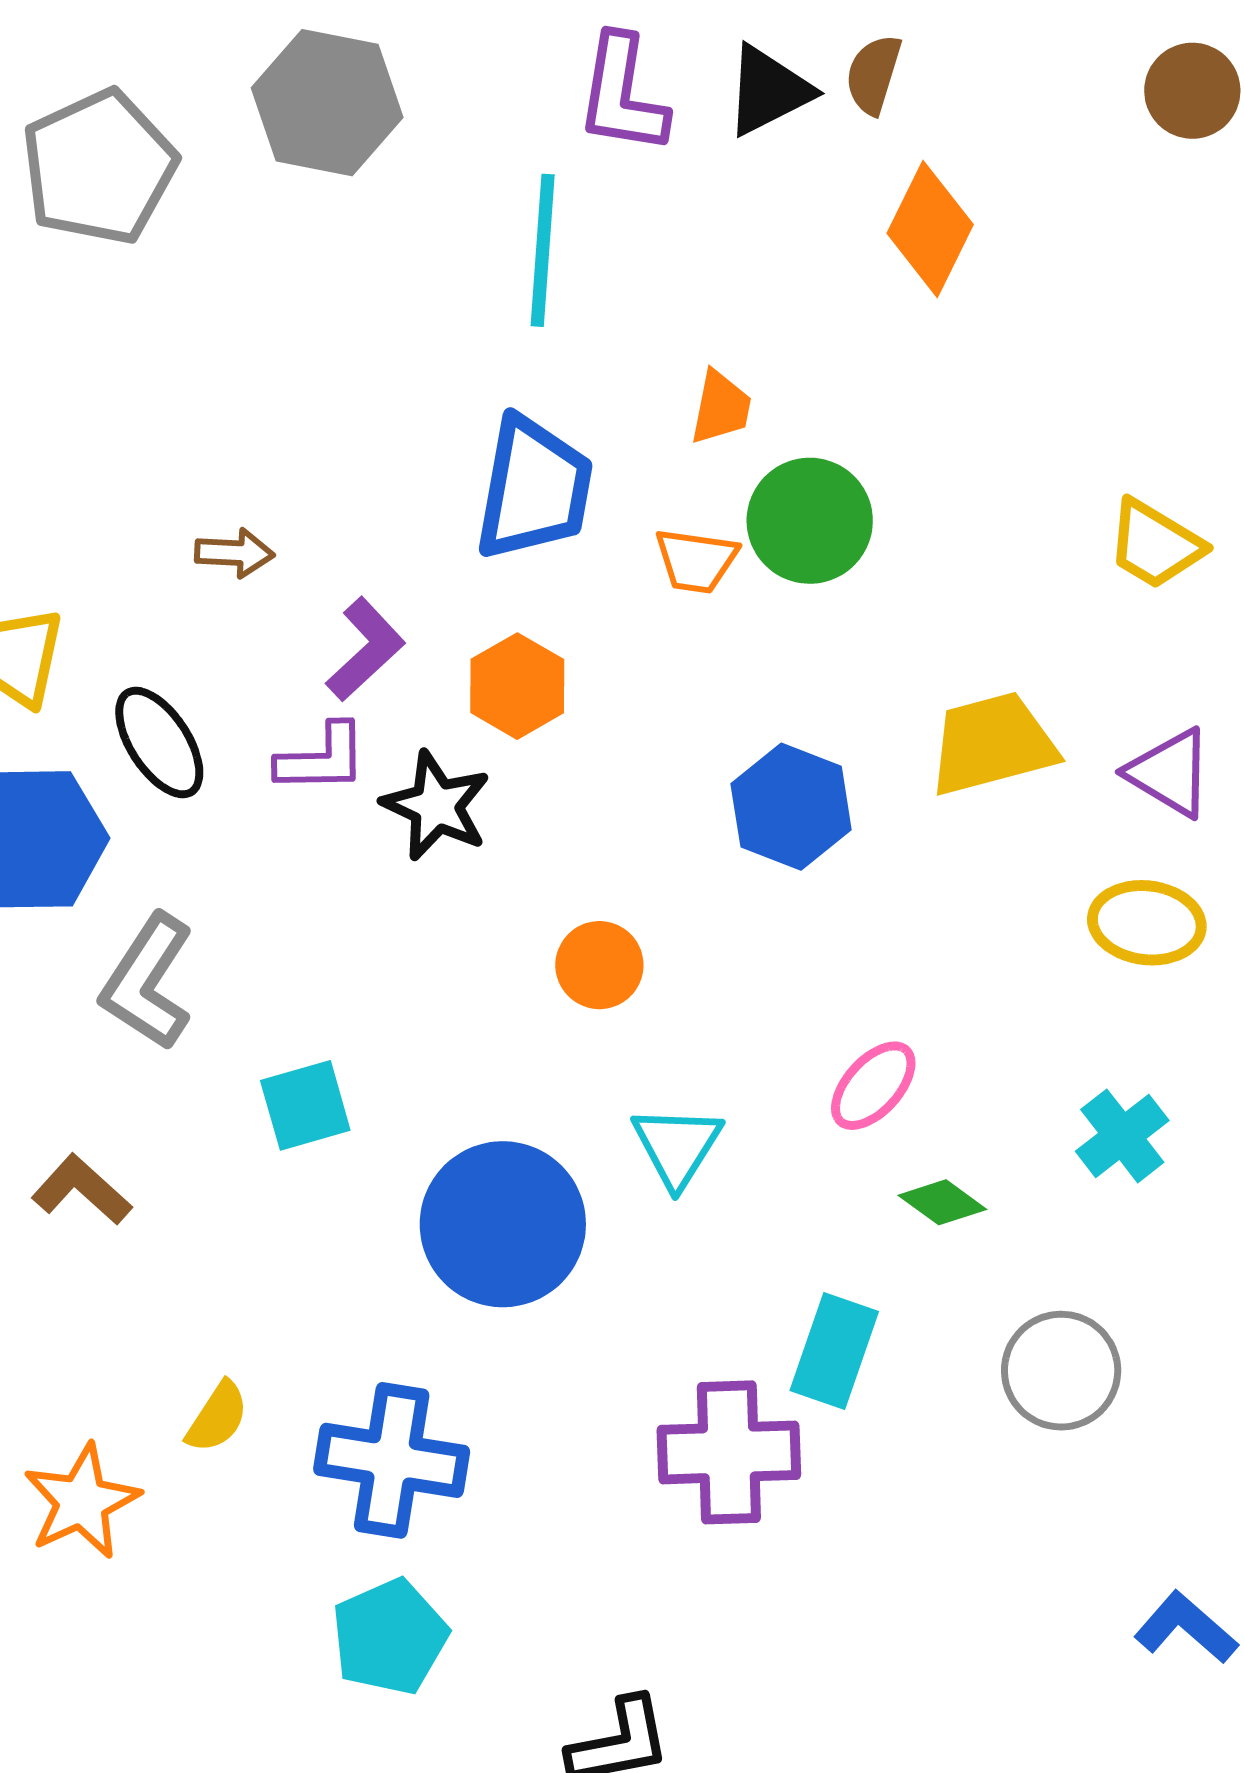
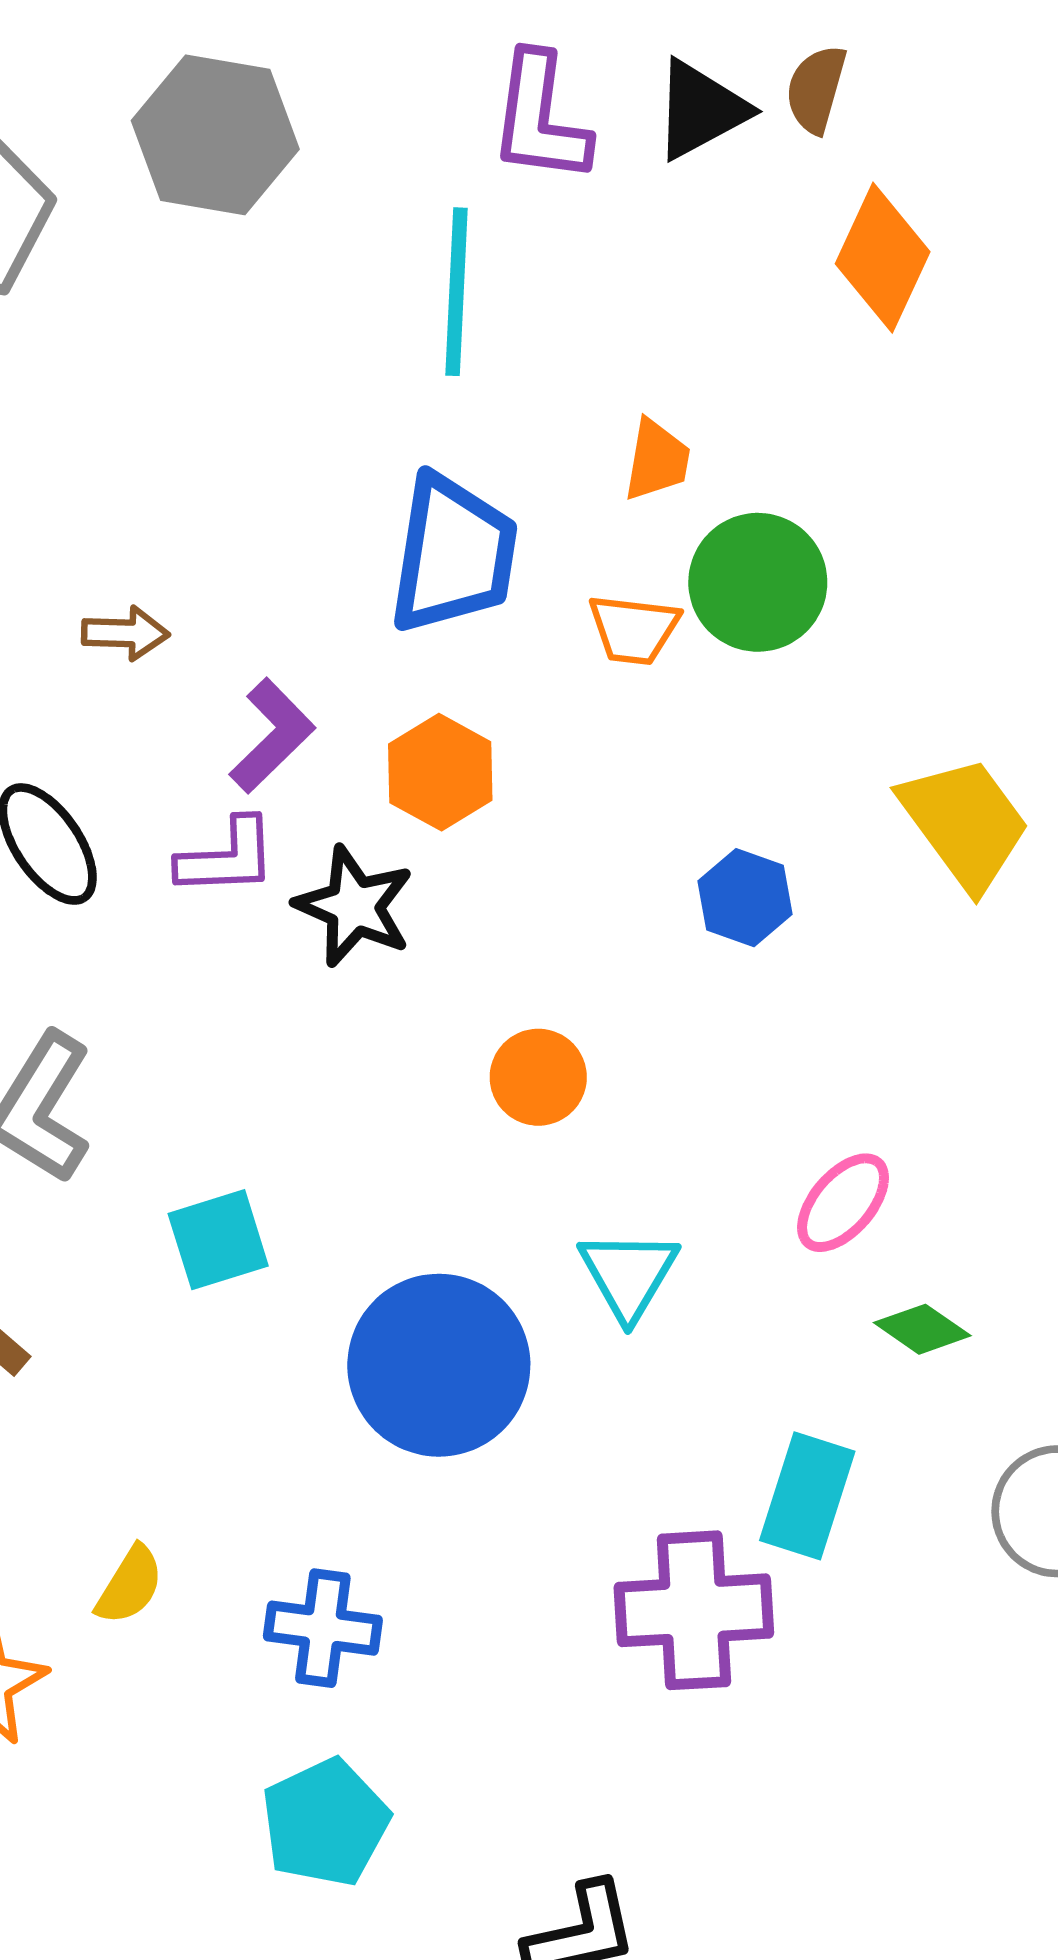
yellow trapezoid: (992, 744) -> (965, 823), turned 70
blue hexagon: (791, 807) -> (745, 898), size x0.7
blue cross: (392, 1460) -> (323, 1628), size x0.7

